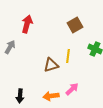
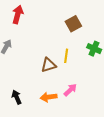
red arrow: (27, 24) -> (18, 14), moved
black arrow: (20, 96) -> (17, 97), turned 152

